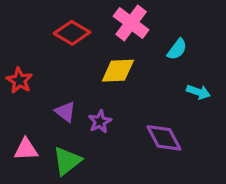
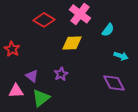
purple triangle: (65, 112) -> (32, 76), moved
purple diamond: (164, 138) -> (114, 83), moved

